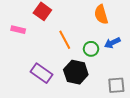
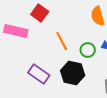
pink rectangle: (18, 30) -> (16, 31), size x1.6

